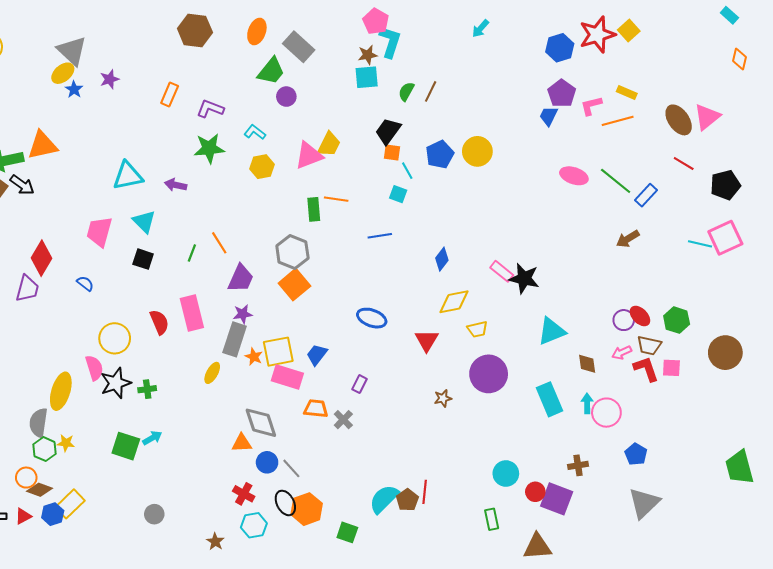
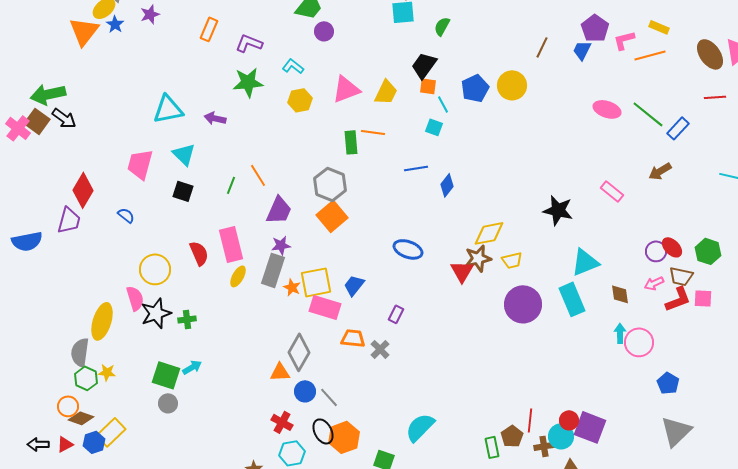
brown line: (431, 91) -> (542, 47), moved
yellow trapezoid: (329, 144) -> (386, 92), moved
orange triangle: (42, 145) -> (84, 31), moved, turned -40
red line: (684, 164) -> (715, 97), turned -35
blue diamond: (442, 259) -> (447, 185), moved
pink rectangle: (502, 271) -> (612, 191), moved
red L-shape: (646, 369) -> (678, 299), turned 88
yellow ellipse: (212, 373) -> (238, 276), moved
brown star: (443, 398) -> (478, 258), moved, size x1.5
cyan rectangle: (550, 399) -> (572, 299), moved
gray diamond: (261, 423) -> (299, 352), turned 48
brown cross: (578, 465) -> (544, 446), moved
cyan circle: (506, 474) -> (561, 436), moved
red line: (425, 492) -> (530, 420), moved
brown pentagon: (407, 500) -> (512, 436), moved
gray circle: (154, 514) -> (168, 403), moved
green rectangle: (492, 519) -> (492, 447), moved

